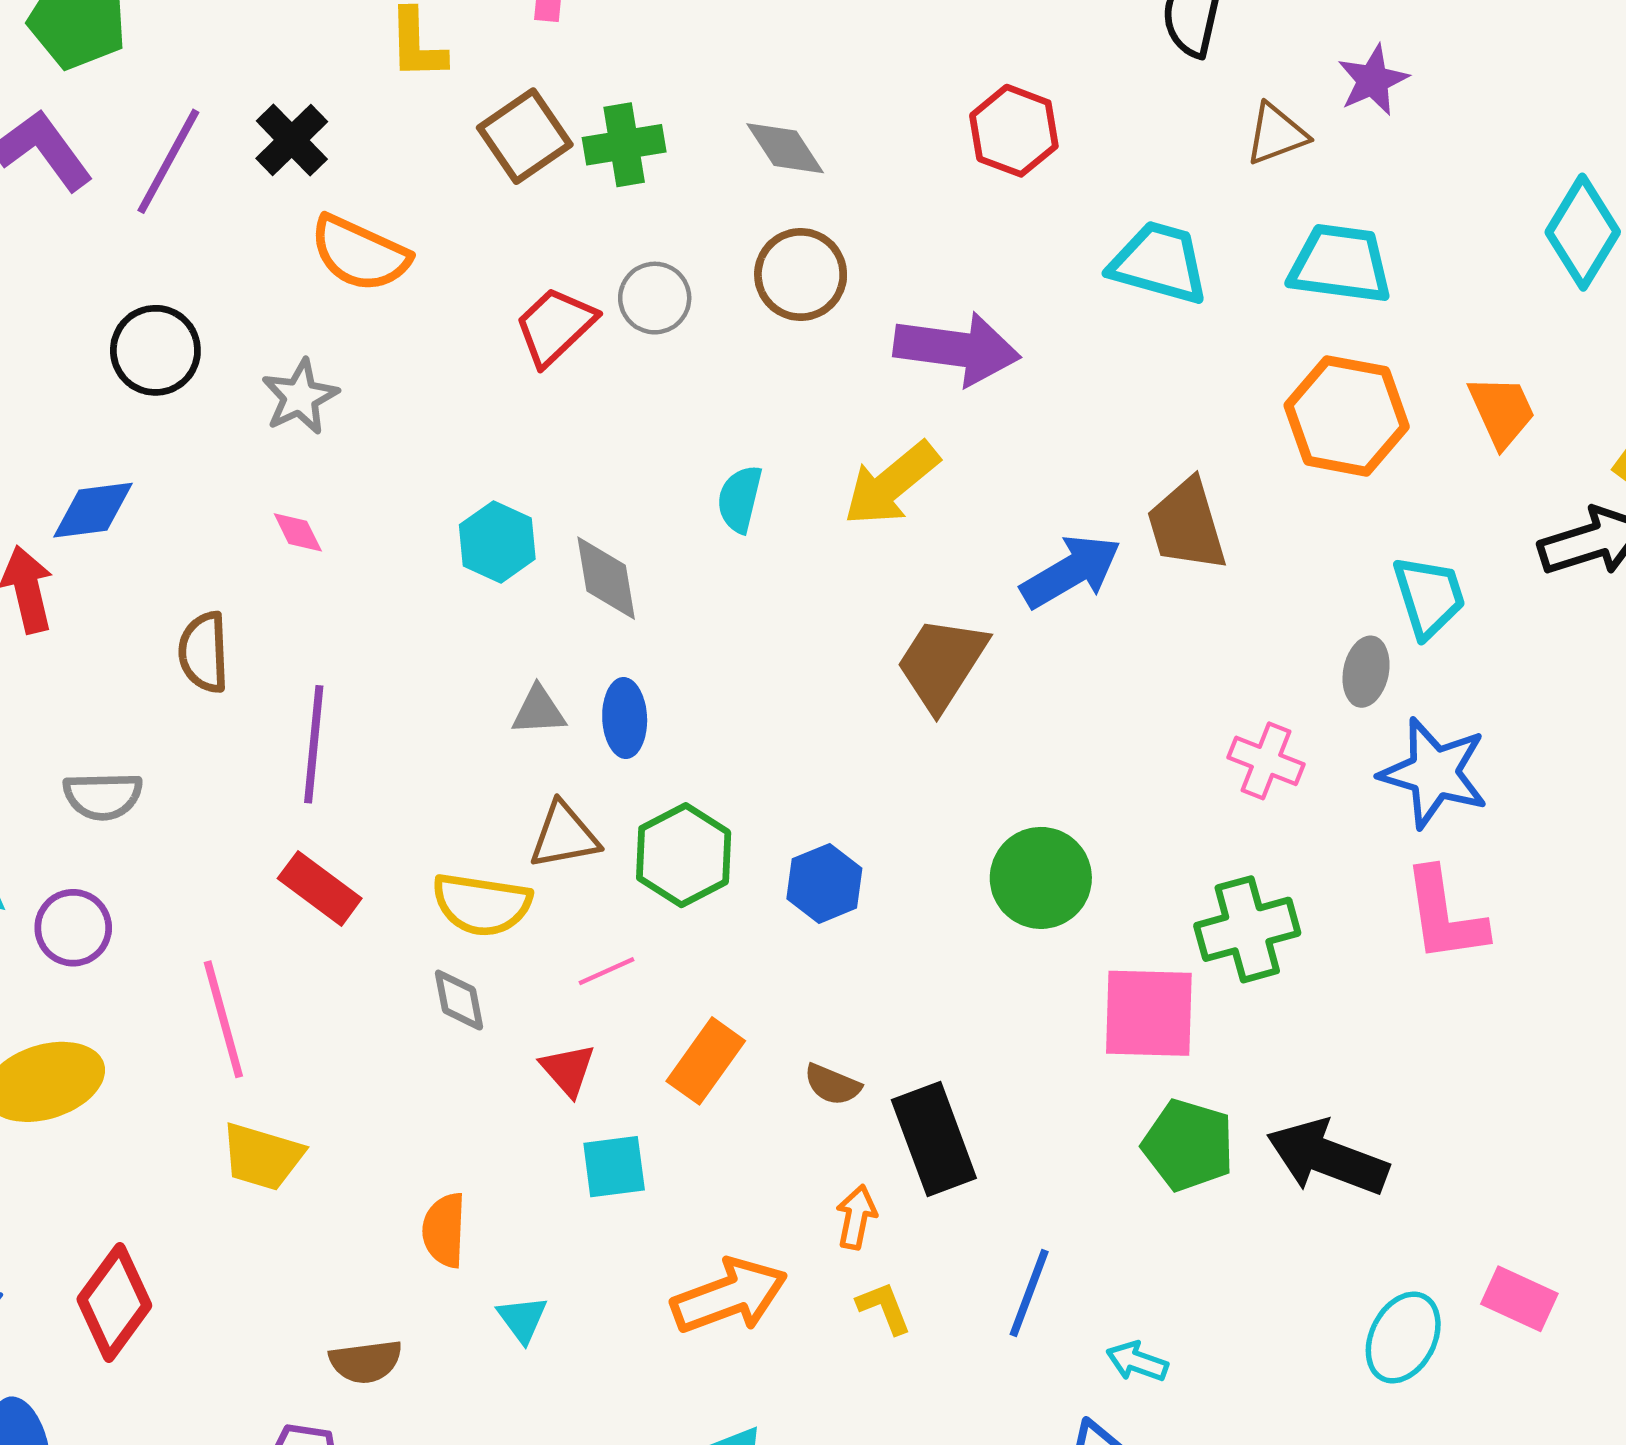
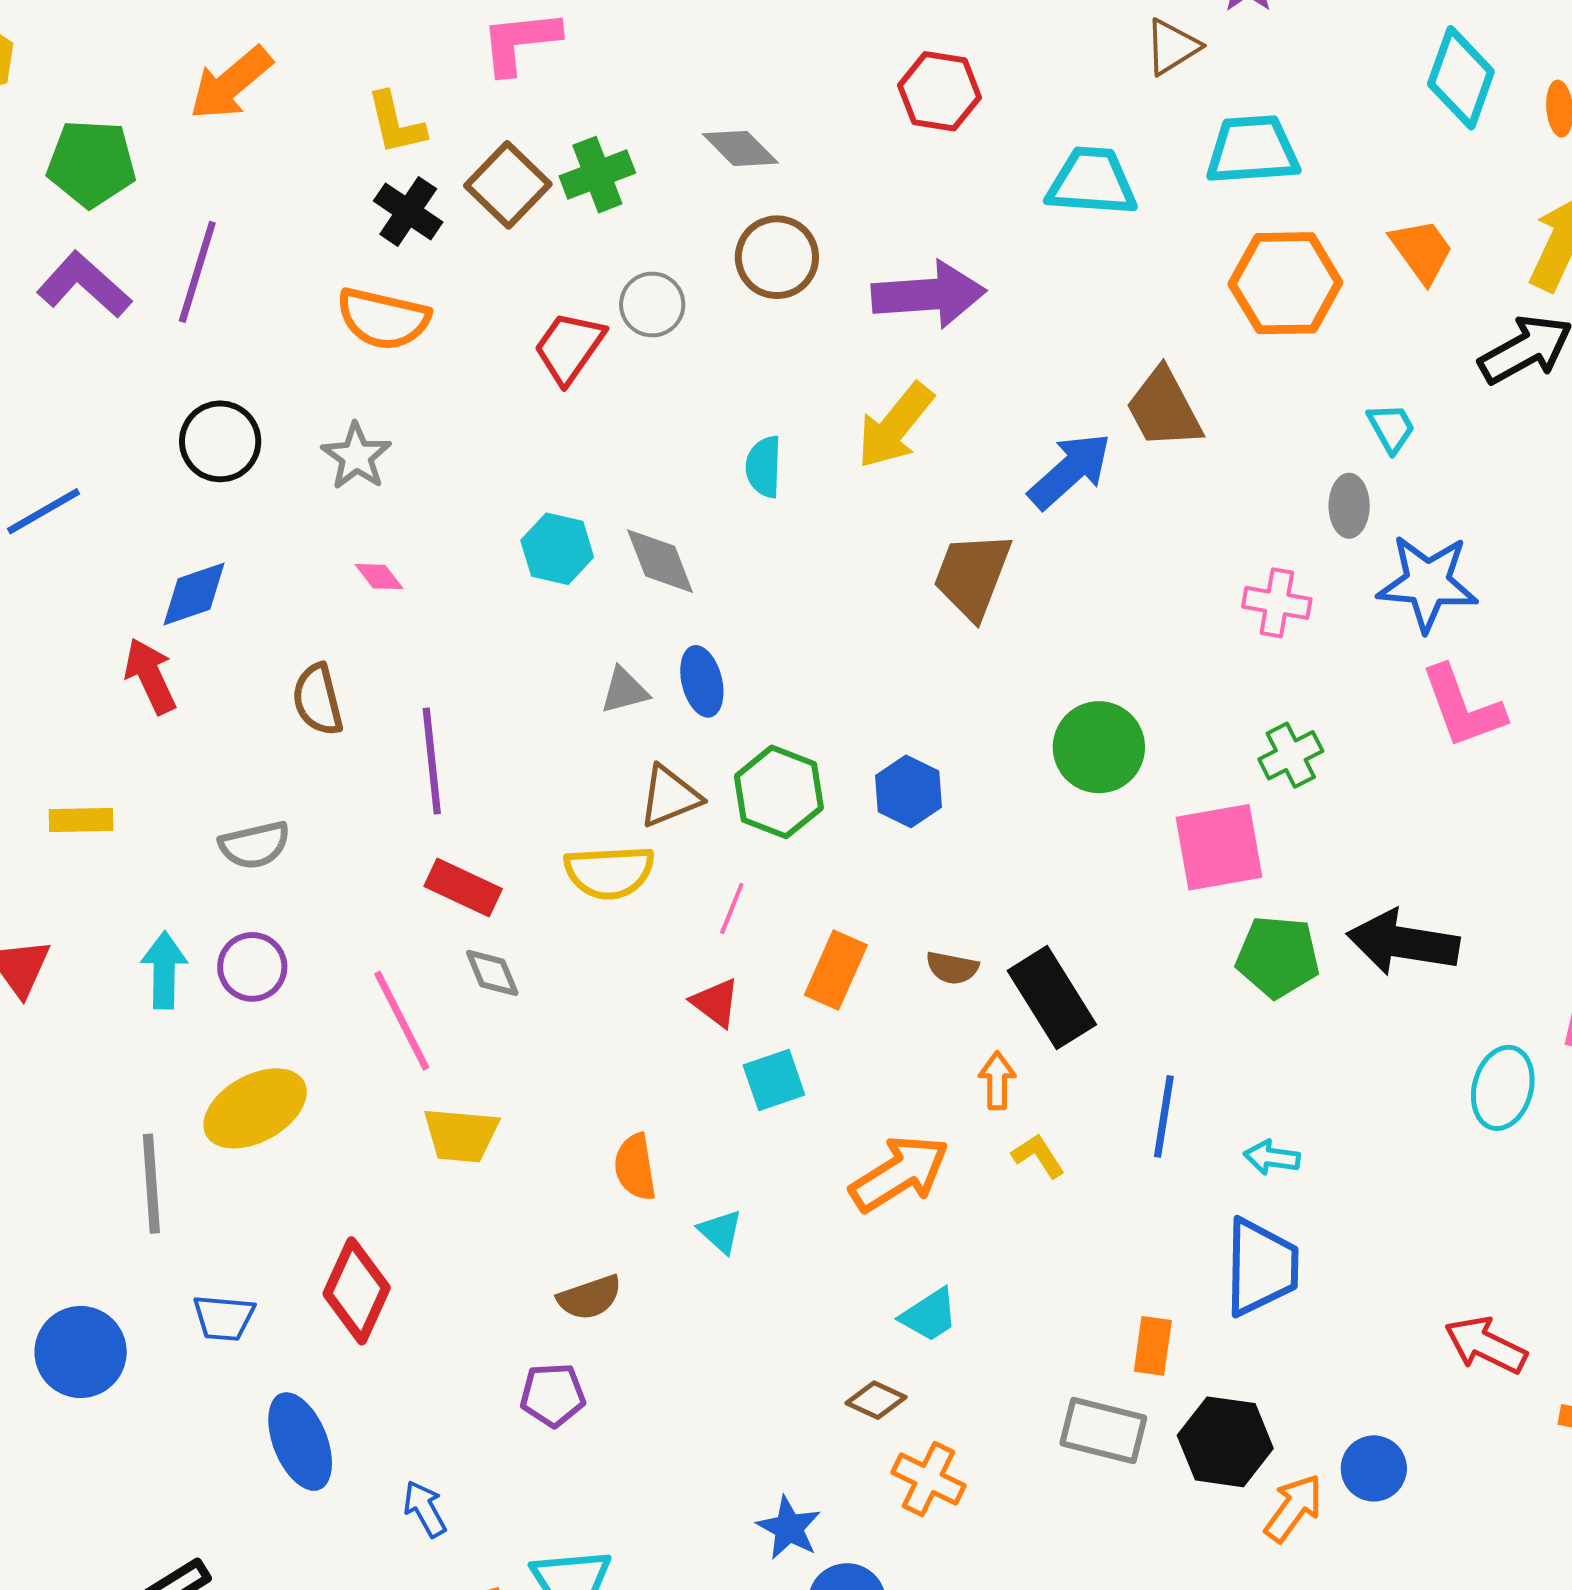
black cross: (292, 140) -> (408, 211), moved
cyan trapezoid: (1429, 597) -> (1391, 428), size x0.7
green cross: (1247, 929) -> (1291, 755), size x0.7
pink line: (607, 971) -> (732, 908), turned -32
gray diamond: (459, 1000) -> (492, 973), moved

